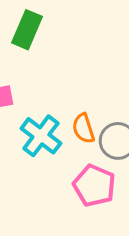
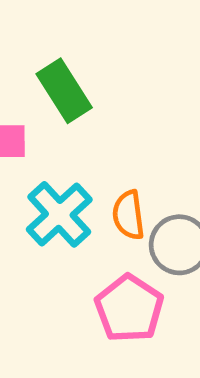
green rectangle: (27, 30) -> (64, 91), moved, turned -66

